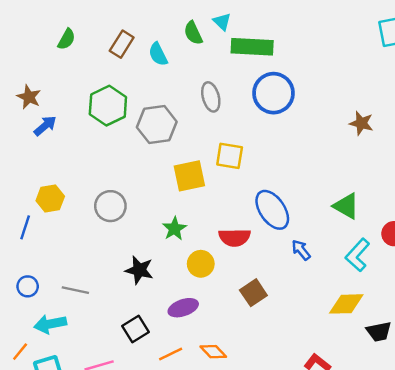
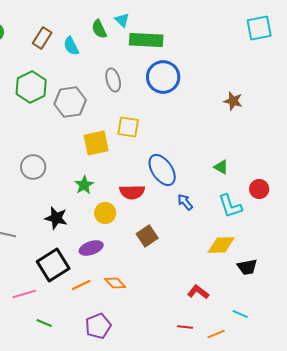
green triangle: (346, 206) -> (221, 167), size x0.7
cyan L-shape: (358, 255) -> (230, 206), turned -60
black square: (135, 329) -> (53, 265), size x1.5

